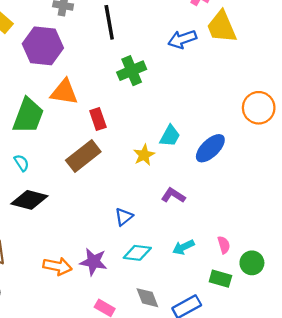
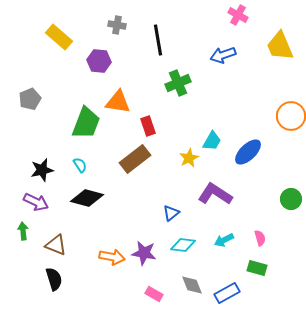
yellow trapezoid: (222, 27) -> (280, 46), moved
purple hexagon: (43, 46) -> (99, 61), size x0.7
purple L-shape: (173, 195) -> (215, 194), size x1.6
green circle: (252, 263) -> (291, 199), moved

